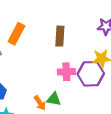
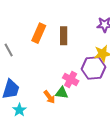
orange rectangle: (16, 34) -> (39, 33), moved
pink cross: (66, 72) -> (71, 79), moved, turned 35

